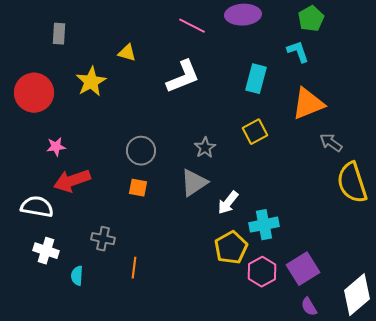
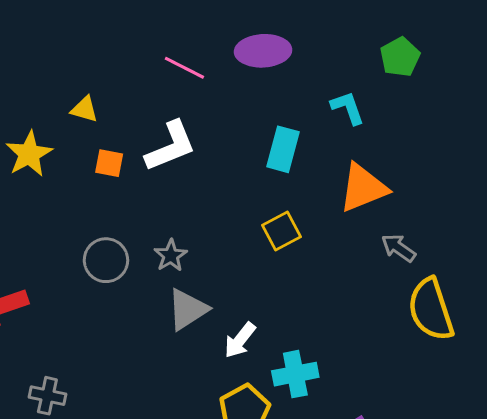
green pentagon: (311, 19) -> (400, 57), moved
gray star: (205, 148) -> (171, 256), moved
orange square: (138, 188) -> (109, 163), moved

